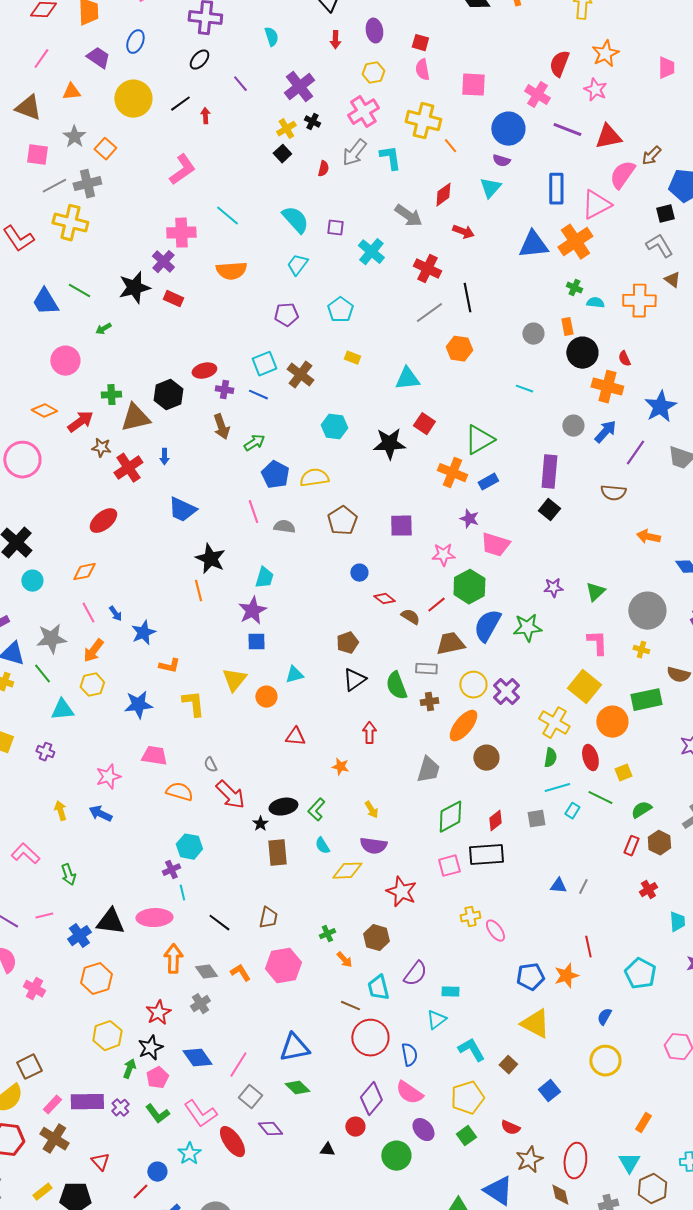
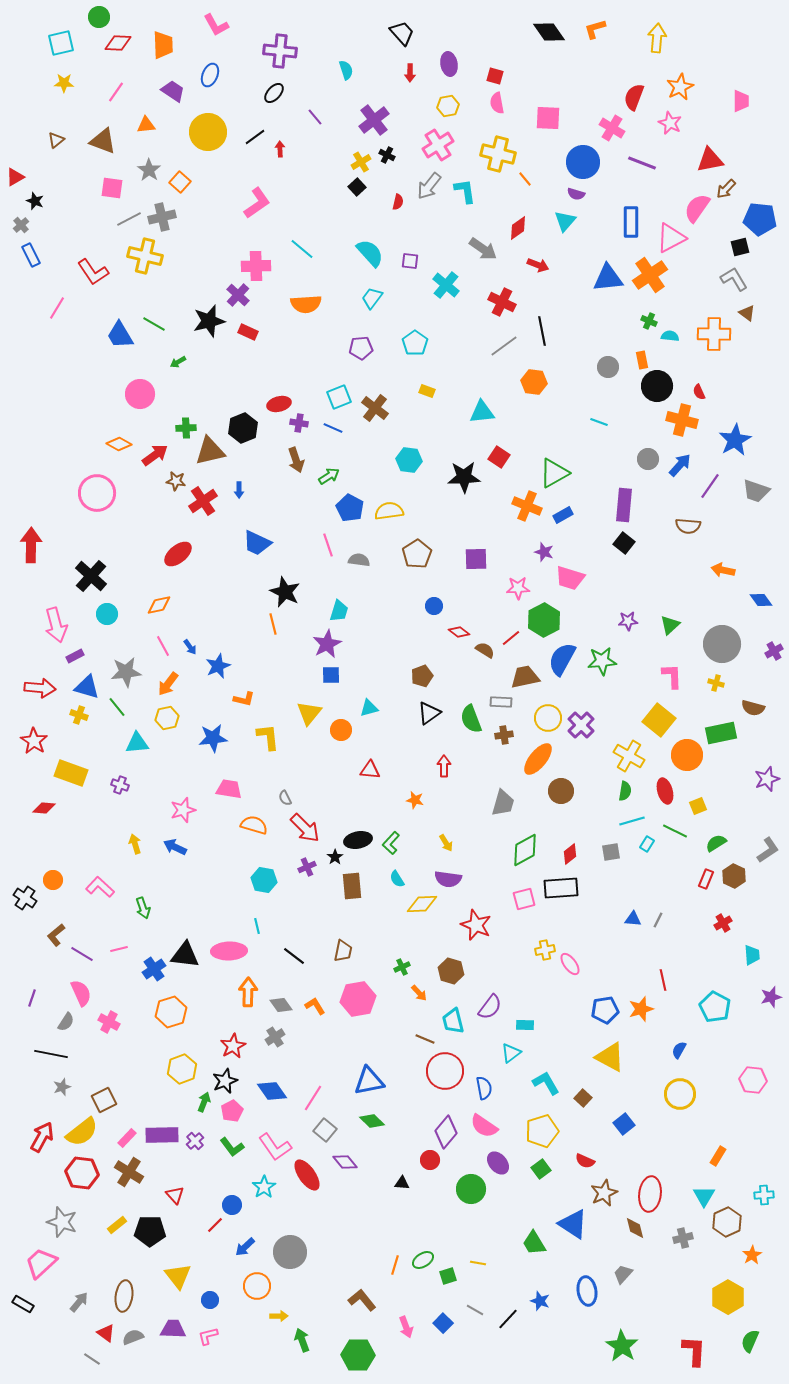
red triangle: (608, 137) -> (710, 160), moved
purple cross: (171, 870) -> (307, 867), moved

